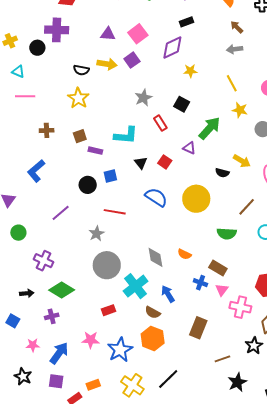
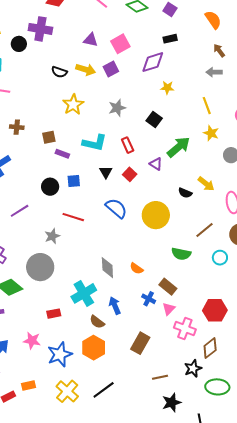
yellow star: (78, 98) -> (73, 105), moved
red rectangle: (160, 123) -> (128, 145), moved
gray circle: (107, 265) -> (40, 267), moved

